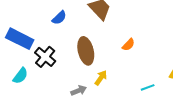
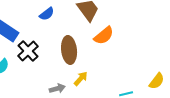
orange semicircle: (128, 45) -> (104, 36), moved, size x1.5

